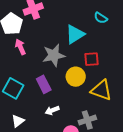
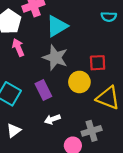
cyan semicircle: (101, 18) -> (109, 17), turned -32
cyan triangle: (75, 34) -> (57, 26), moved
gray star: (54, 55) -> (55, 58), turned 30

